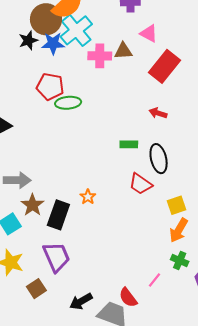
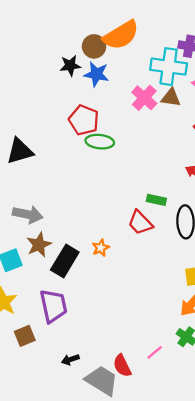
brown circle: (46, 19) -> (94, 46), size x0.7
cyan cross: (76, 30) -> (169, 67), moved, turned 36
pink cross: (100, 56) -> (144, 98), turned 30
red trapezoid: (140, 184) -> (140, 223), moved
black arrow: (81, 301) -> (70, 360), size x0.7

